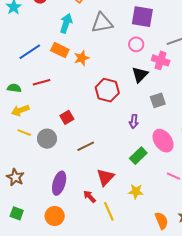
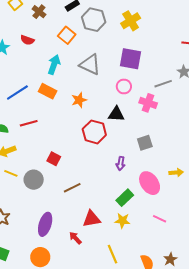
gray triangle: (102, 23) -> (90, 65), turned 35
orange star: (82, 58) -> (79, 100), moved
black triangle: (140, 75) -> (116, 114), moved, turned 48
red square: (67, 117) -> (54, 159), turned -32
red triangle: (105, 177) -> (91, 219), turned 36
yellow star: (136, 192) -> (122, 221), moved
yellow line: (109, 211) -> (113, 254), moved

